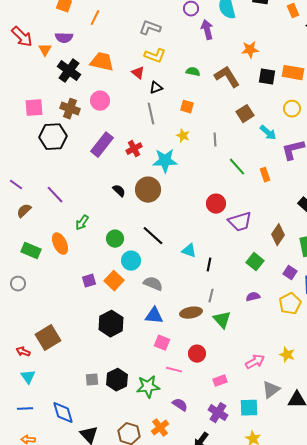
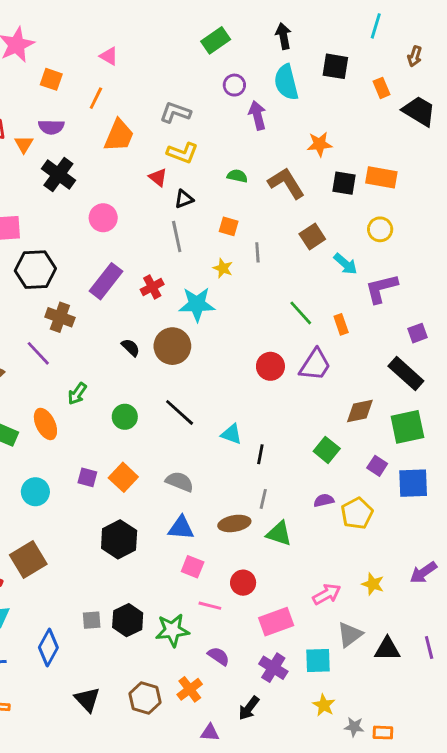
orange trapezoid: (102, 62) -> (119, 136), moved, turned 100
brown cross: (70, 109) -> (60, 317), moved
gray line: (215, 140) -> (257, 252), moved
purple trapezoid: (240, 222) -> (315, 365), moved, turned -40
brown diamond: (278, 235) -> (360, 411), turned 45
cyan circle: (131, 261) -> (35, 492), moved
purple square: (89, 281) -> (87, 477), turned 32
yellow pentagon: (290, 304) -> (357, 513), moved
green triangle: (222, 320) -> (279, 534), turned -30
pink rectangle: (220, 381) -> (276, 622), size x1.6
blue diamond: (63, 413) -> (48, 647), moved, turned 45

